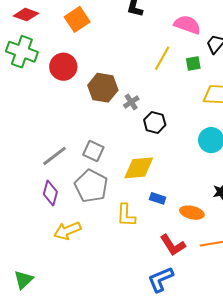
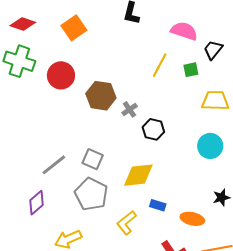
purple diamond: (50, 193) -> (37, 203), moved, turned 35
yellow L-shape: (126, 215) -> (126, 223), turned 50

